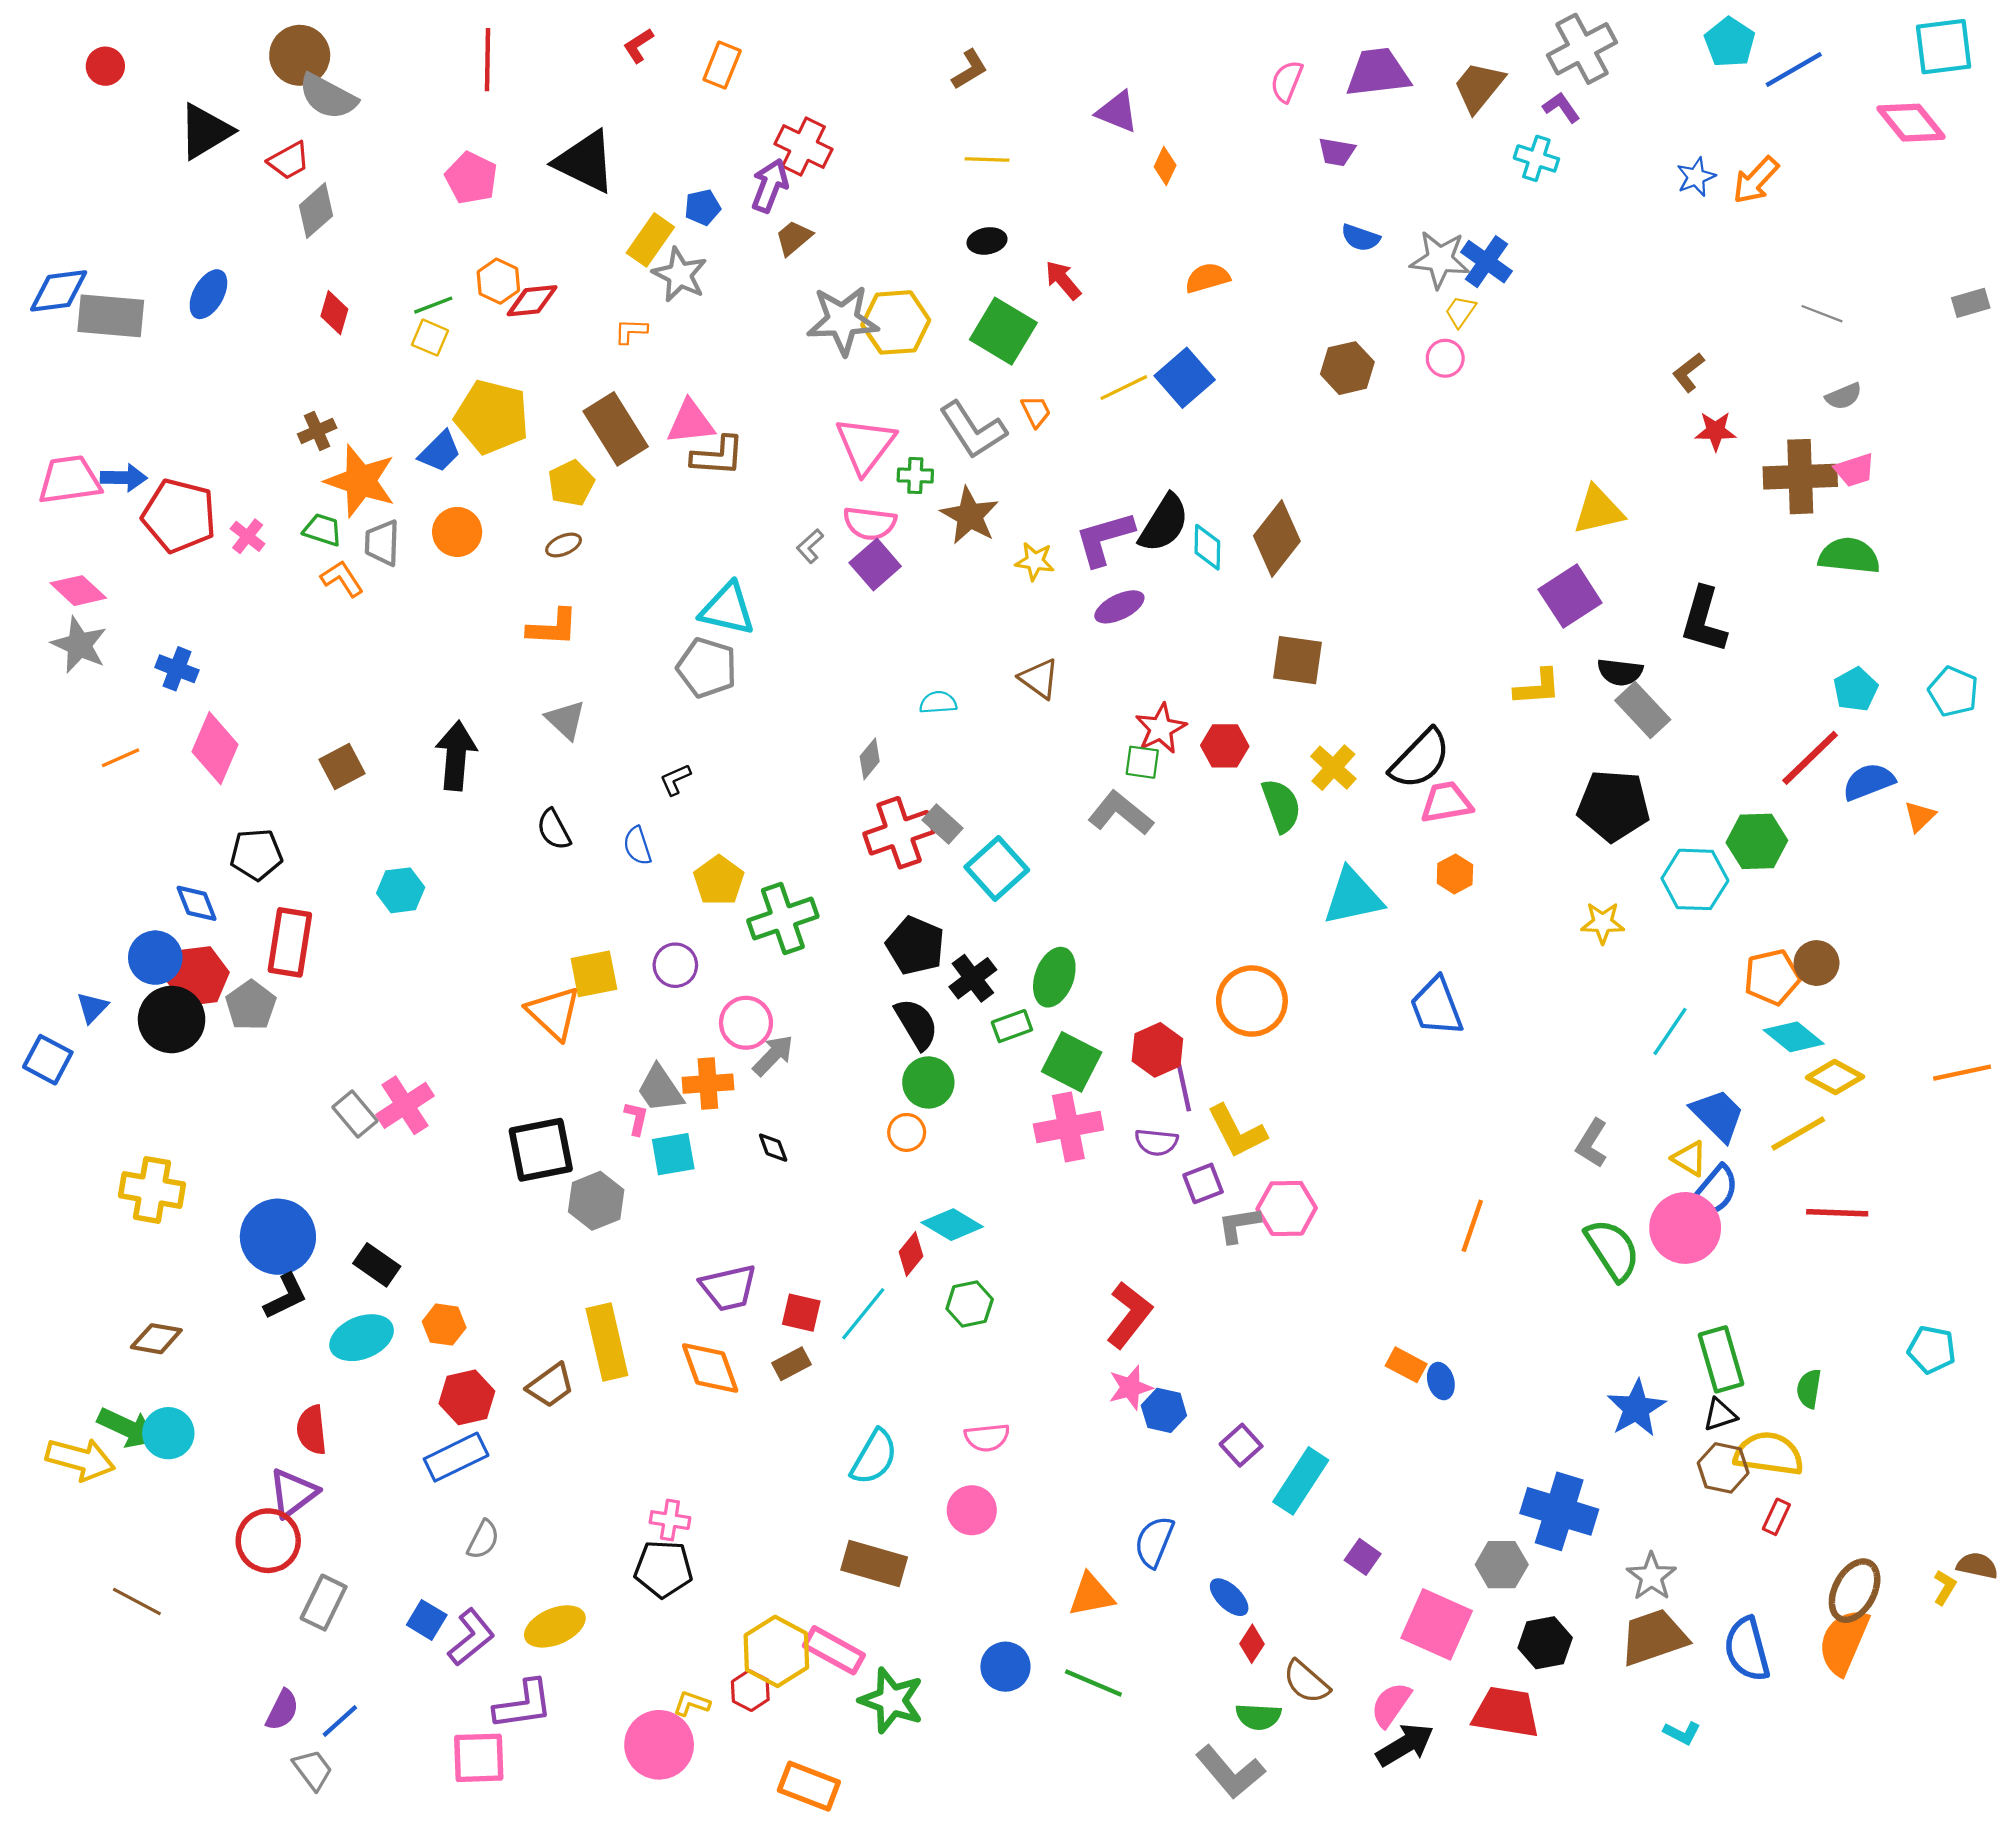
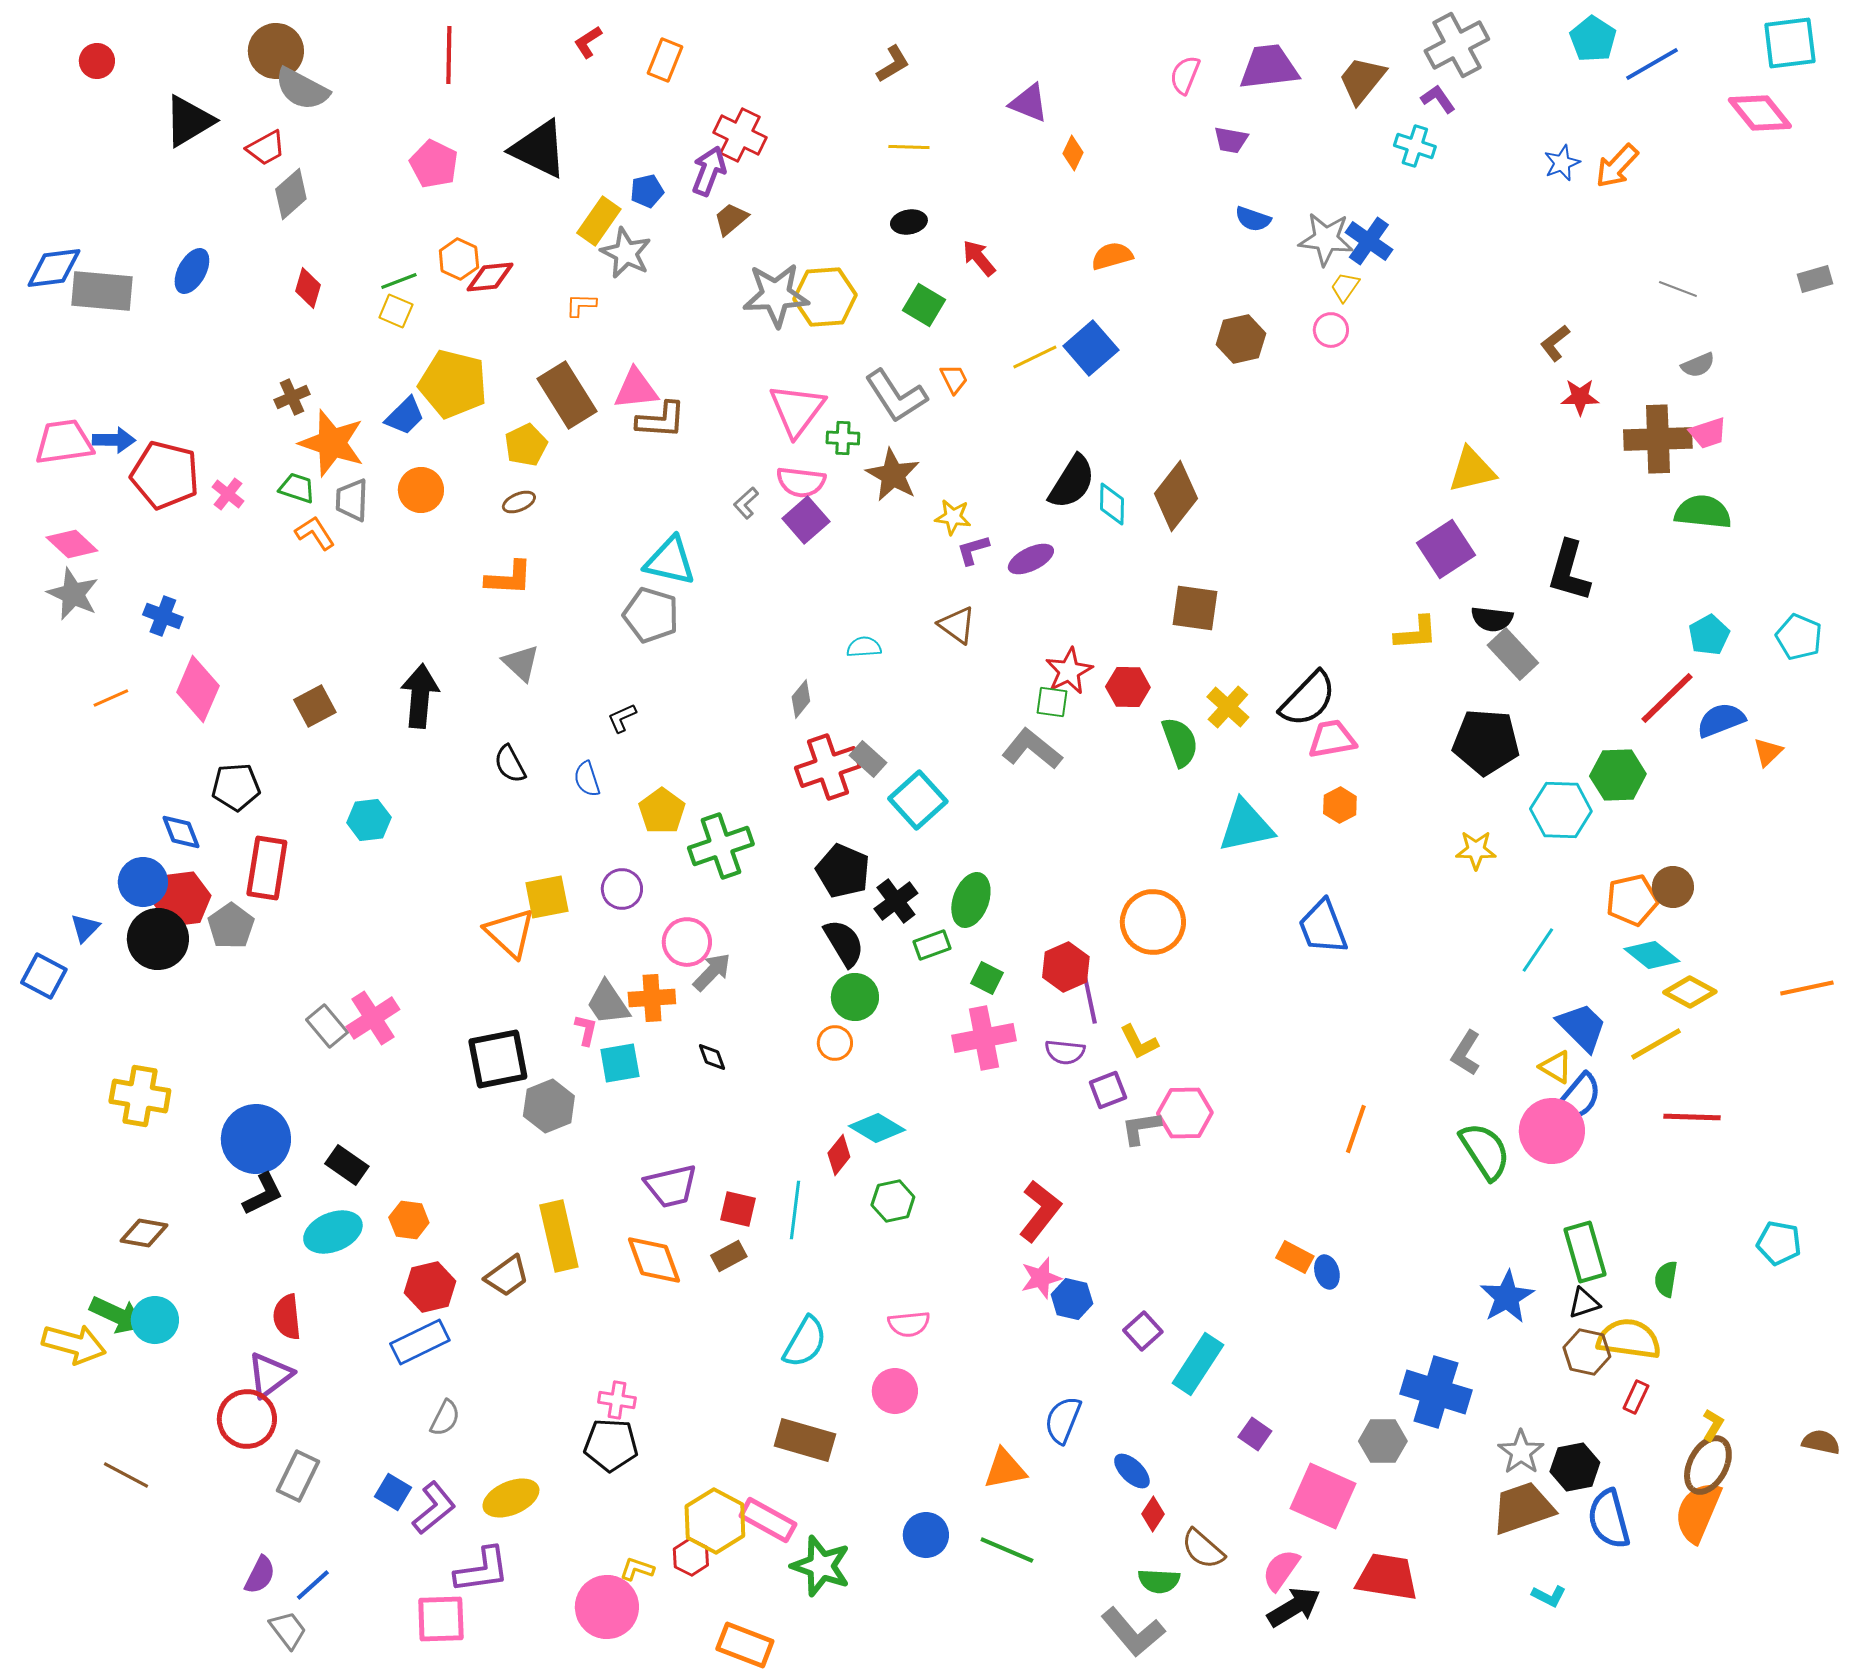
green square: (1003, 331) -> (924, 305), size x0.7
purple L-shape: (1104, 538) -> (973, 550), moved, size x0.6
green square: (1072, 1062) -> (987, 978), size x0.6
yellow L-shape: (1237, 1131) -> (1139, 1042), size x0.7
cyan line: (863, 1314) -> (795, 1210), turned -32
yellow L-shape: (1945, 1587) -> (1713, 1425), moved
black hexagon: (1545, 1643) -> (1575, 1467), moved

